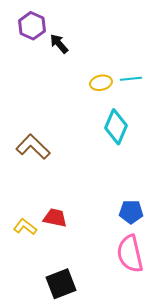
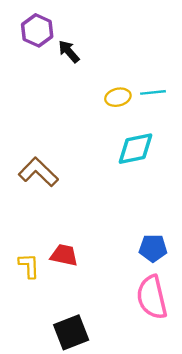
cyan diamond: (116, 127) -> (135, 149), turned 56
yellow L-shape: (25, 227) -> (29, 266), turned 50

